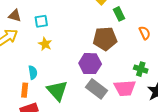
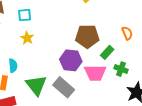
green rectangle: (119, 14) -> (107, 52), moved, turned 64
pink trapezoid: (125, 88) -> (95, 73), moved
gray rectangle: (96, 89) -> (64, 87), moved

